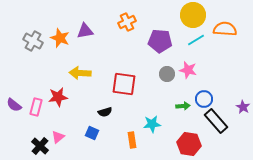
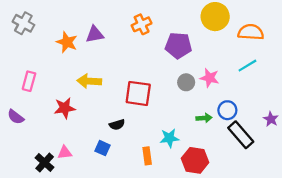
cyan line: (196, 40) -> (247, 66), moved
gray cross: (33, 41) -> (23, 23), moved
pink rectangle: (36, 107) -> (29, 81), moved
pink triangle: (58, 137) -> (65, 153), turned 32
red hexagon: (189, 144) -> (195, 160), moved

